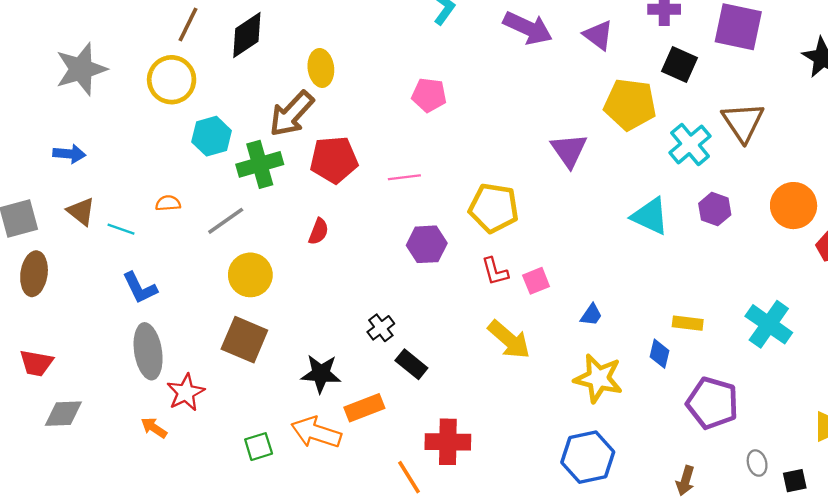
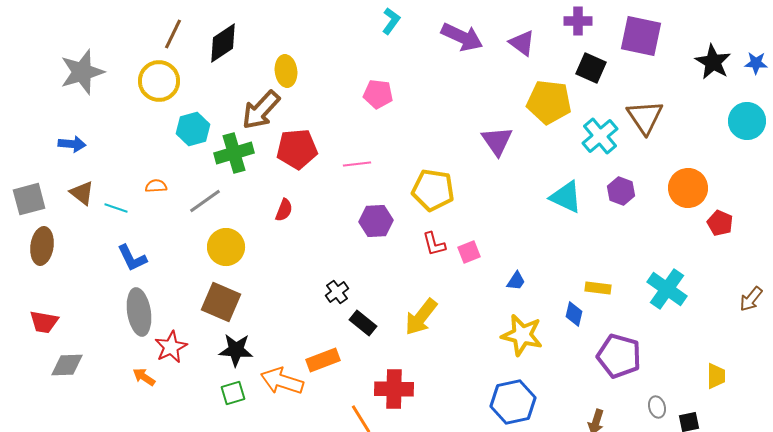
yellow arrow: (509, 340) -> (421, 317), moved, turned 87
black star: (321, 374) -> (236, 350), moved

